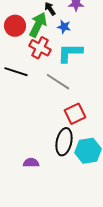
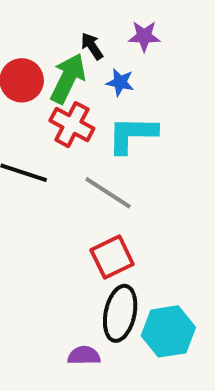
red square: (75, 114) -> (112, 257), moved
purple semicircle: (31, 163) -> (84, 356), moved

